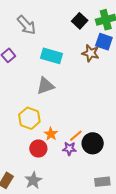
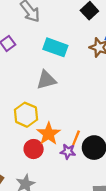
orange star: (51, 134) -> (49, 134), size x1.5
orange line: (76, 136) -> (76, 138), turned -32

